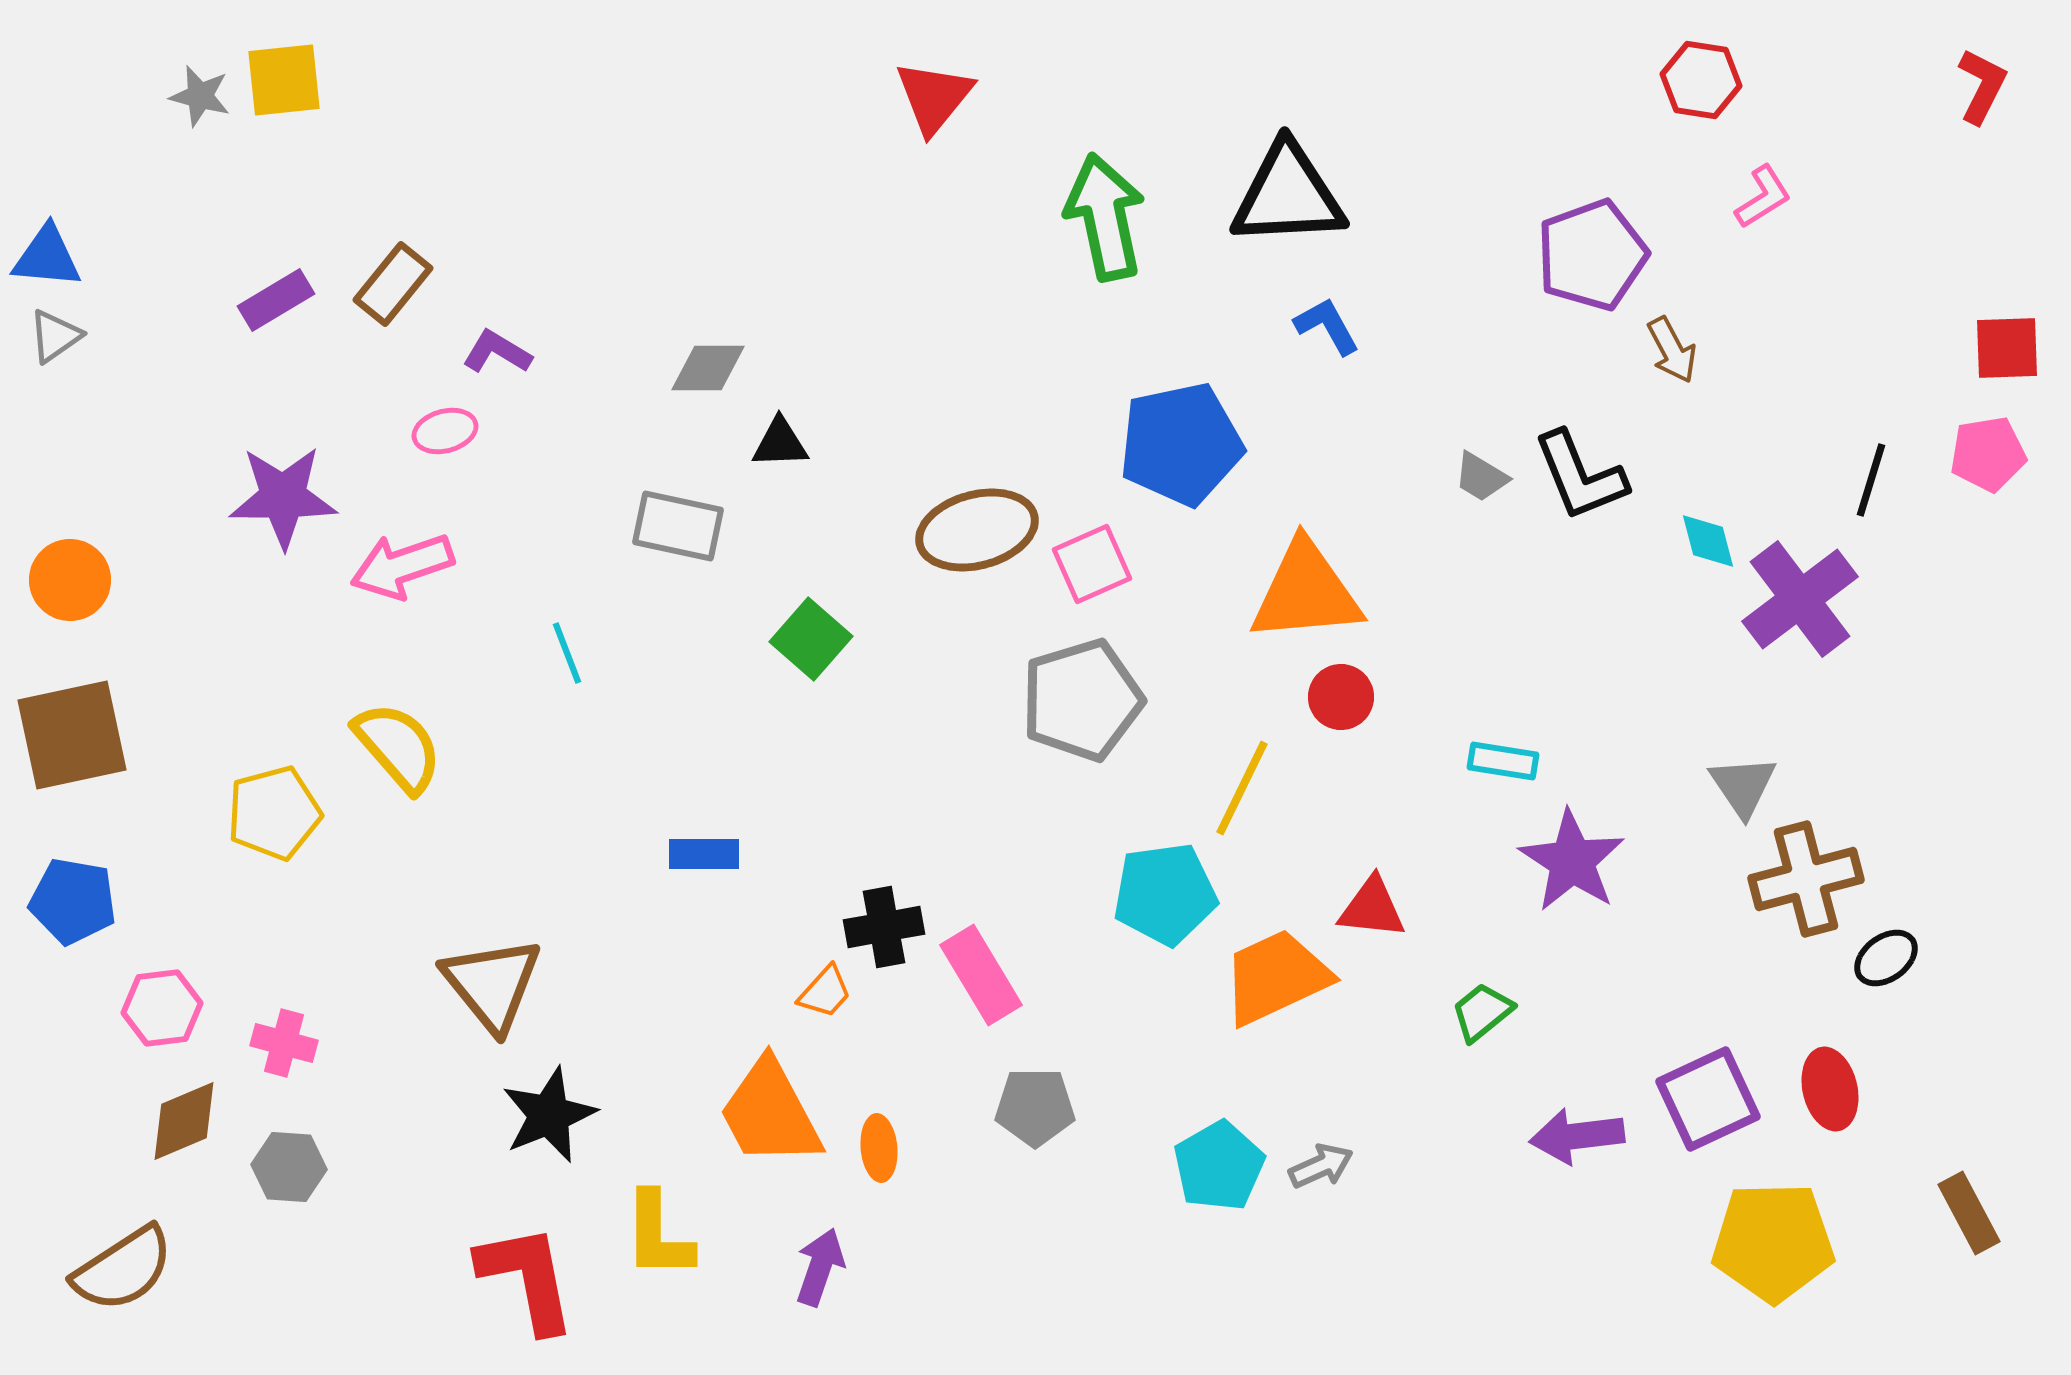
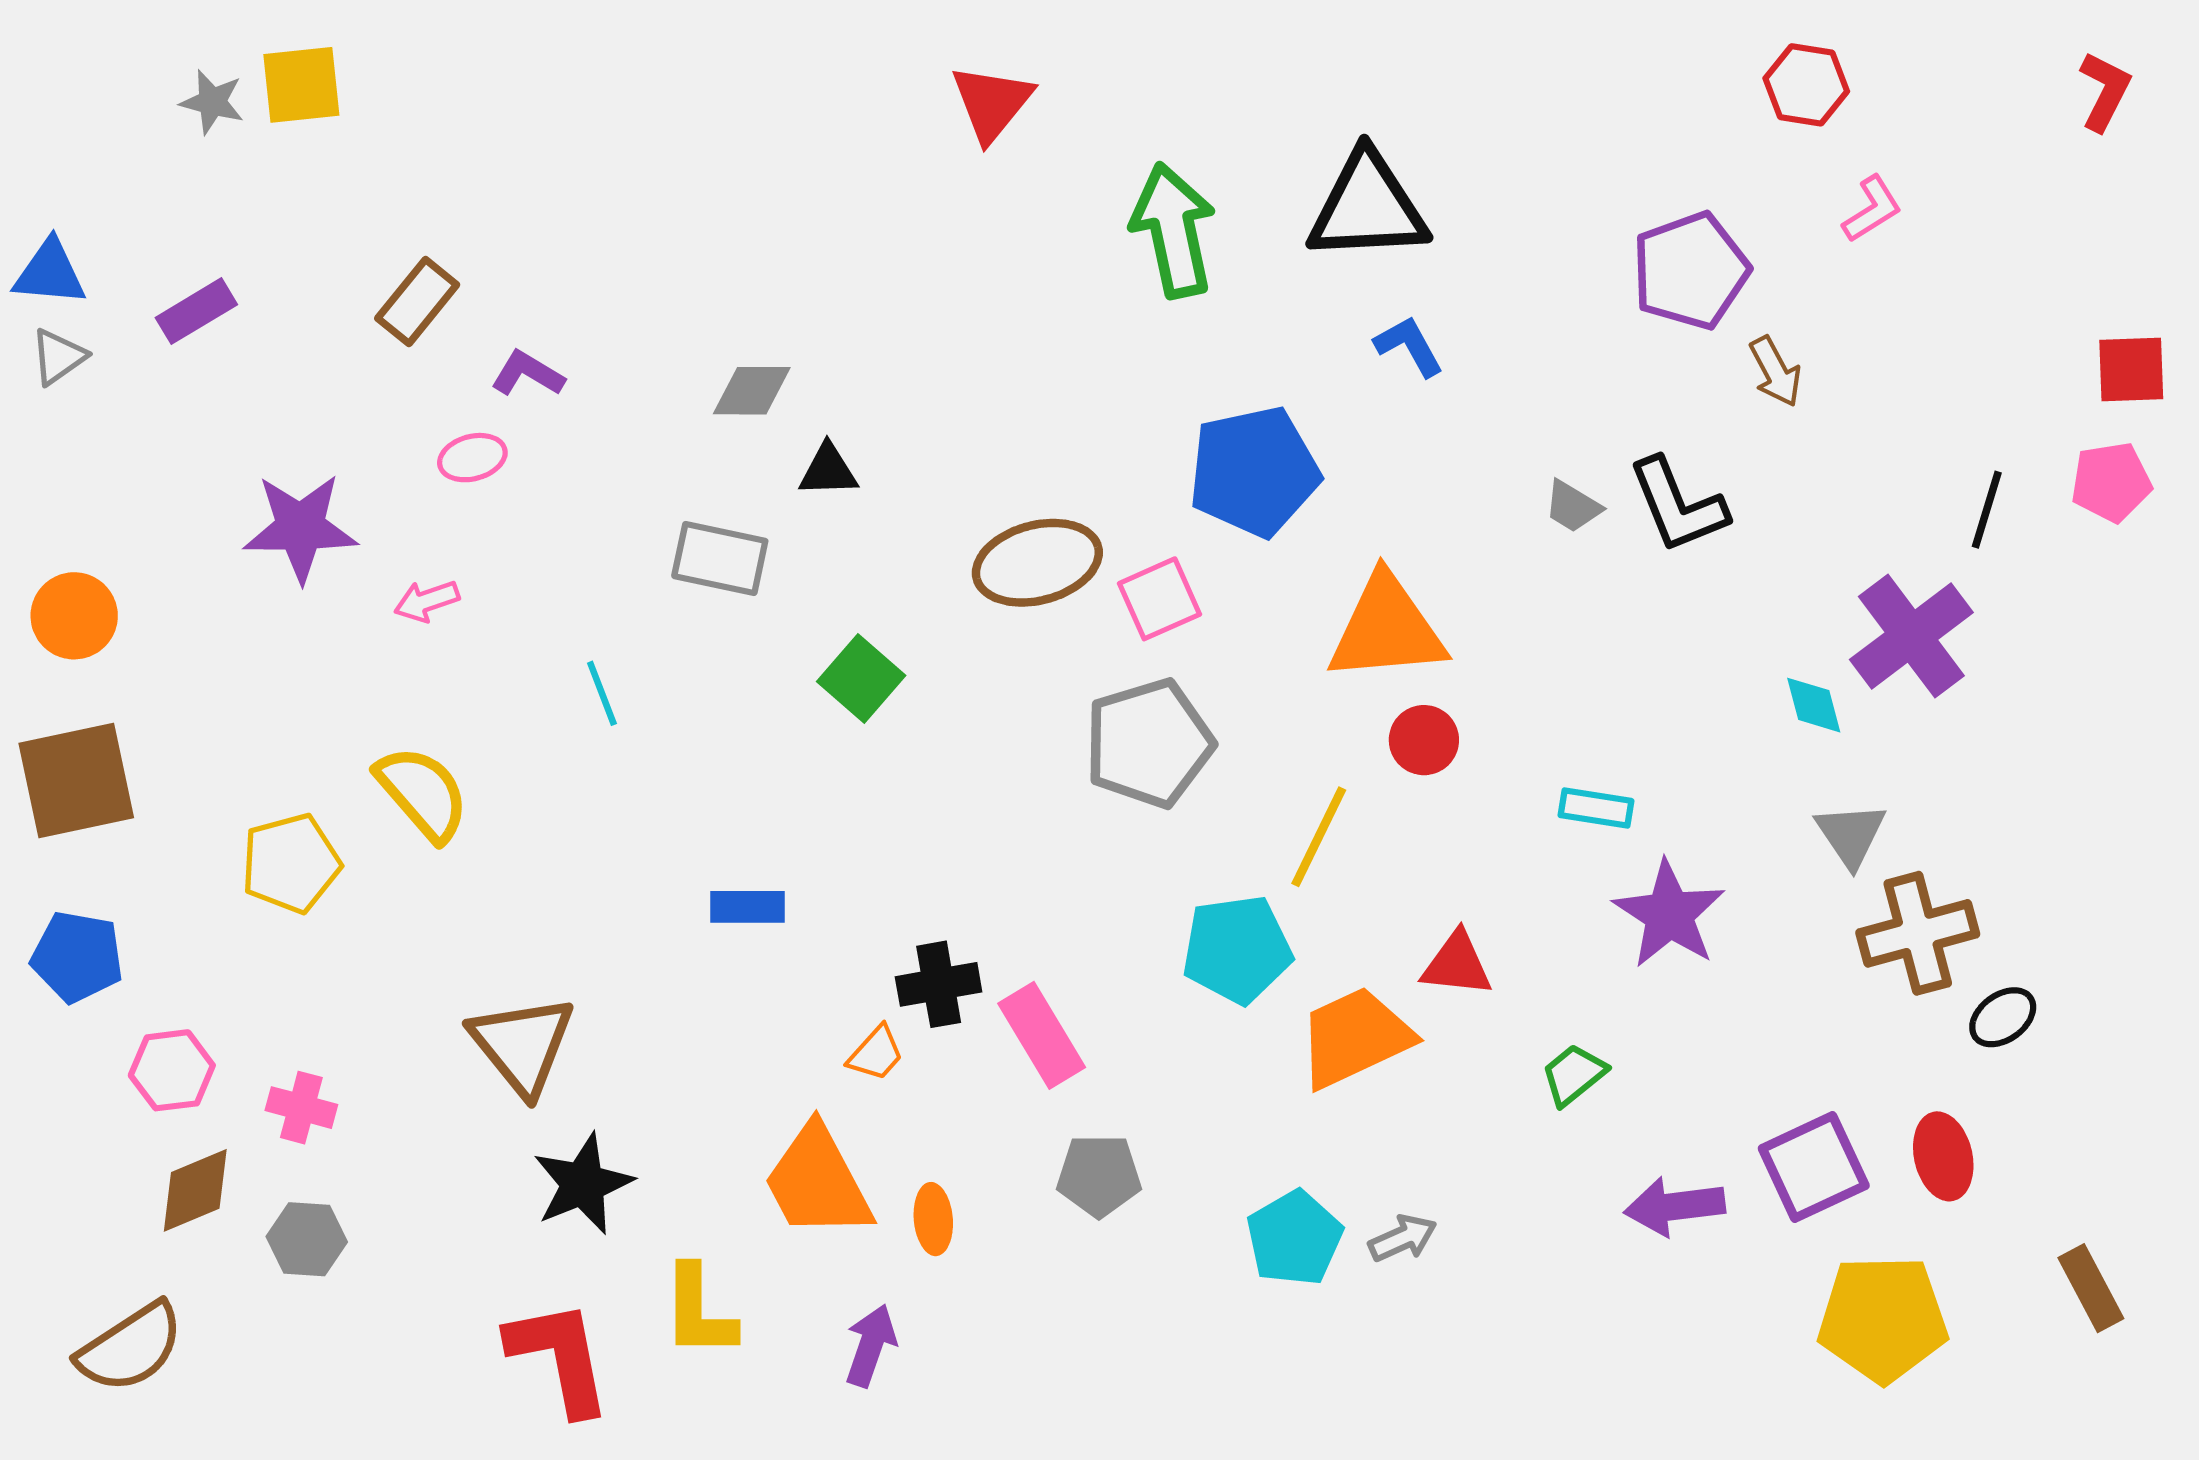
purple rectangle: (276, 300) -> (196, 311), moved
cyan diamond: (1708, 541) -> (1814, 705), moved
pink arrow: (402, 566) -> (427, 601), size x0.6

